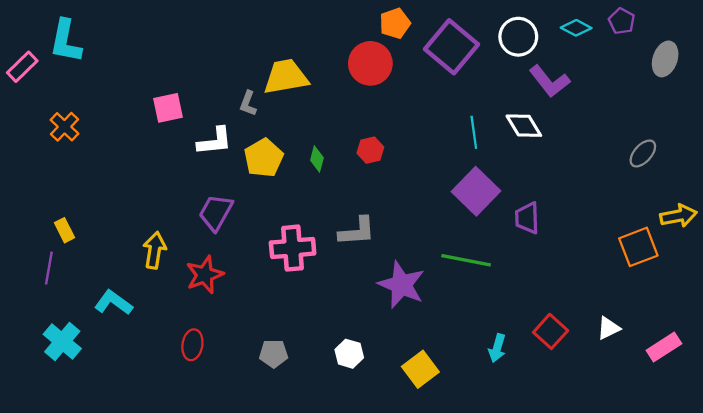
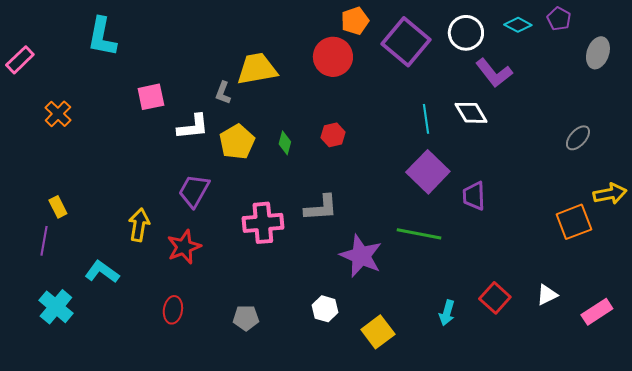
cyan L-shape: (66, 41) -> (102, 37), moved
white hexagon: (349, 354) -> (325, 309), moved

